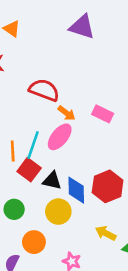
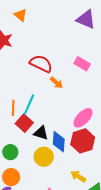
purple triangle: (82, 27) -> (86, 19), moved
pink rectangle: (103, 114) -> (82, 64), moved
pink ellipse: (60, 137) -> (83, 118), moved
orange circle: (34, 242) -> (11, 177), moved

